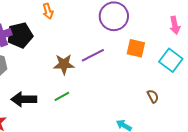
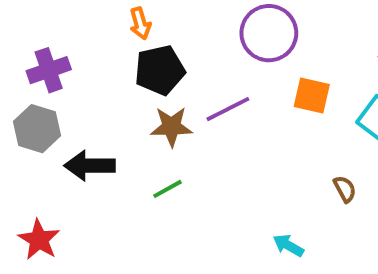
black pentagon: (20, 35) -> (160, 70), moved
black arrow: (24, 99) -> (90, 166), moved

